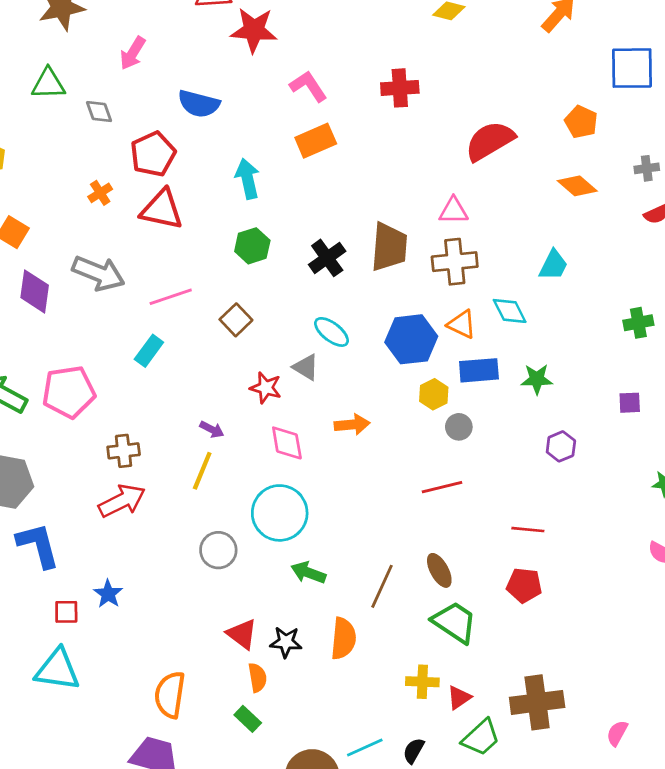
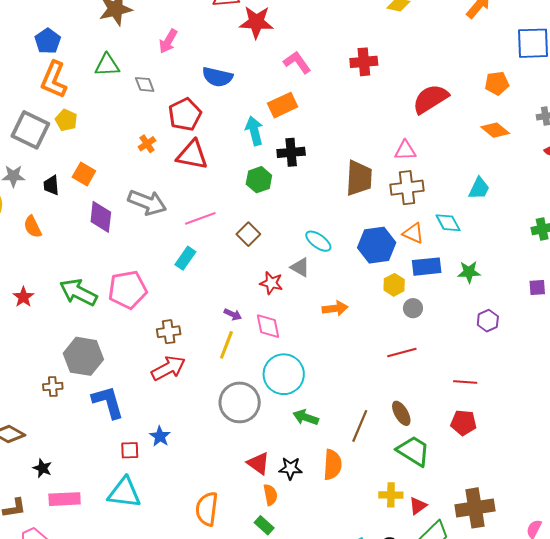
orange pentagon: (581, 122) -> (497, 83), turned -30
orange rectangle: (316, 141) -> (283, 105), moved
black cross: (327, 258) -> (291, 152), moved, turned 32
pink diamond: (287, 443) -> (268, 326), moved
gray circle: (218, 550) -> (240, 402), size x1.5

